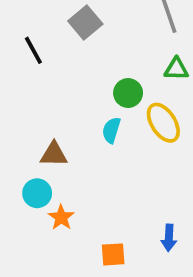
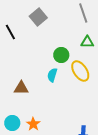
cyan circle: (37, 193) -> (12, 123), moved
orange star: (61, 217) -> (33, 124), moved

